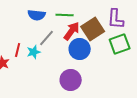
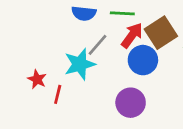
red line: (18, 50) -> (58, 94), moved
cyan star: (34, 52) -> (80, 64), size x1.6

